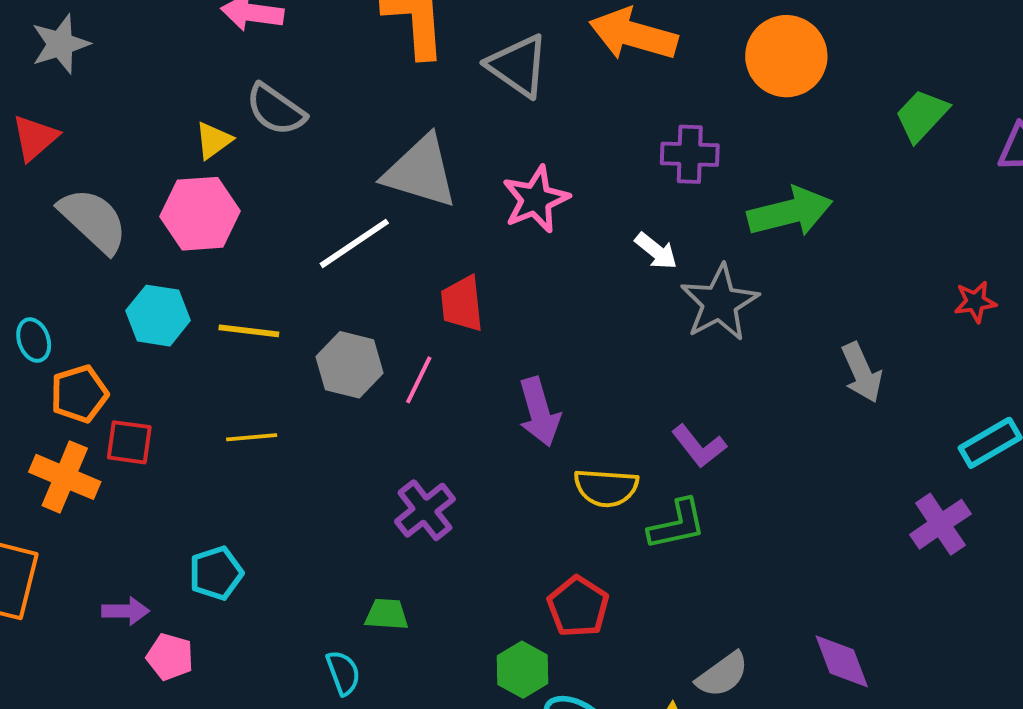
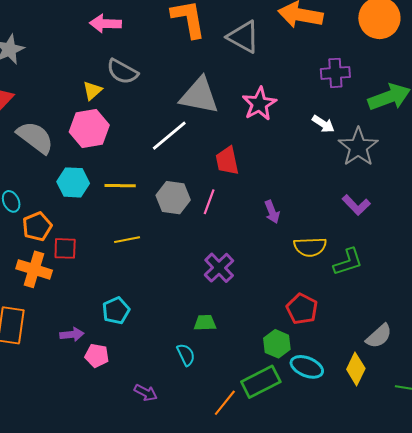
purple arrow: (539, 412) -> (272, 212), size x0.7
purple L-shape: (699, 446) -> (356, 205), moved

